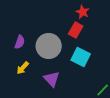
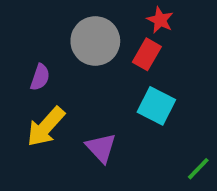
gray circle: (49, 46) -> (95, 41), moved
yellow arrow: (23, 68) -> (46, 127), size x1.6

